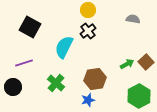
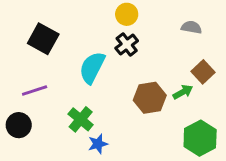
brown square: (146, 62) -> (203, 72), moved
brown hexagon: (95, 79) -> (150, 98), moved
blue star: (88, 100) -> (98, 144), moved

